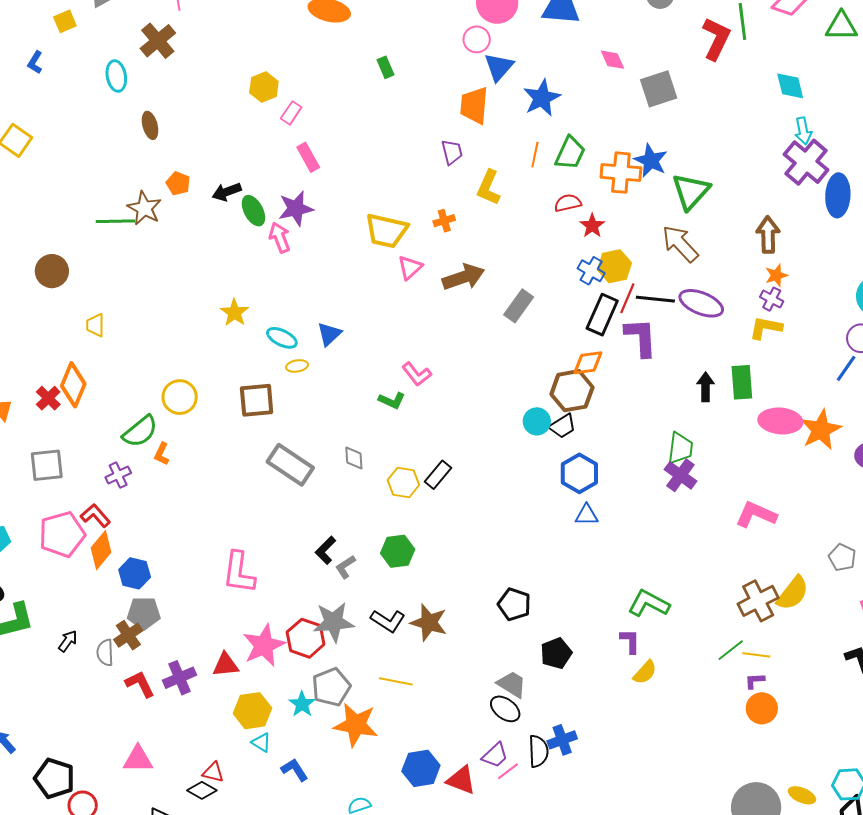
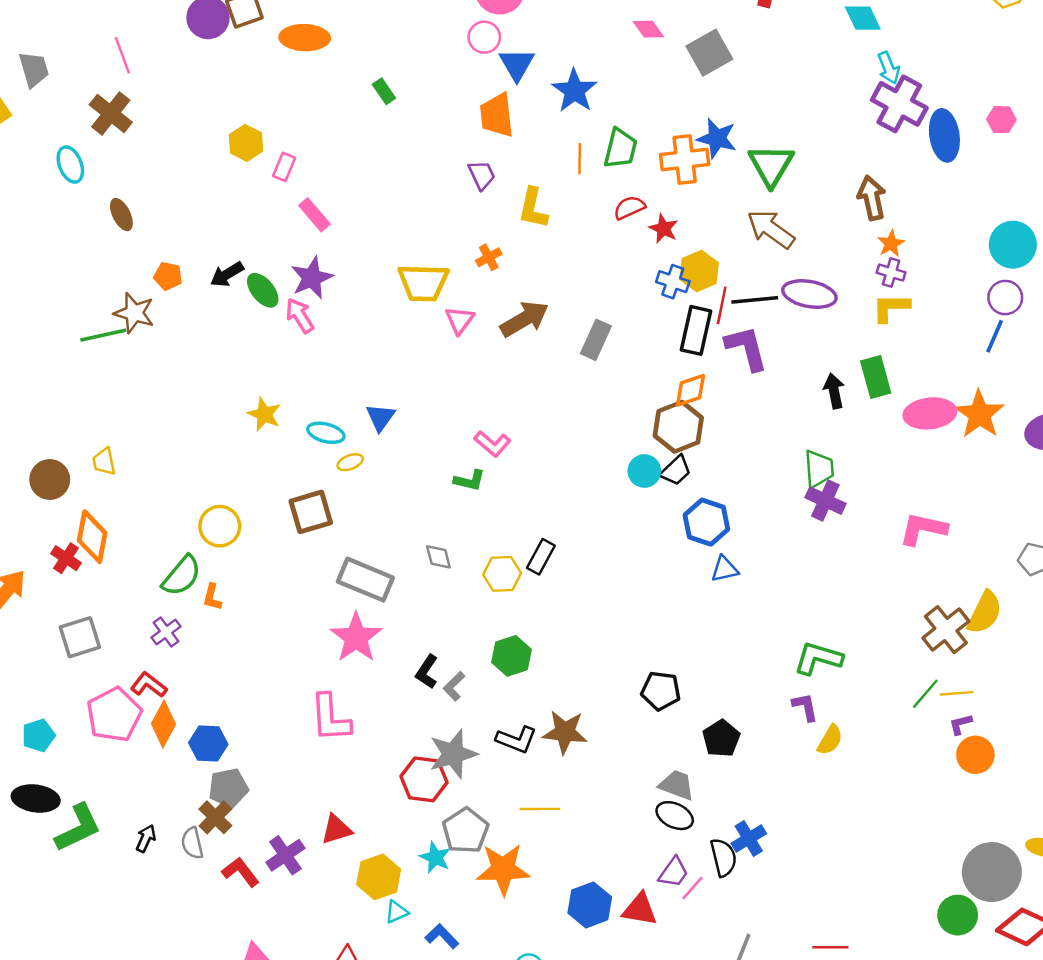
brown circle: (52, 271) -> (50, 479), moved
pink star: (264, 645) -> (356, 637), moved
cyan triangle: (261, 742) -> (397, 912), turned -45

